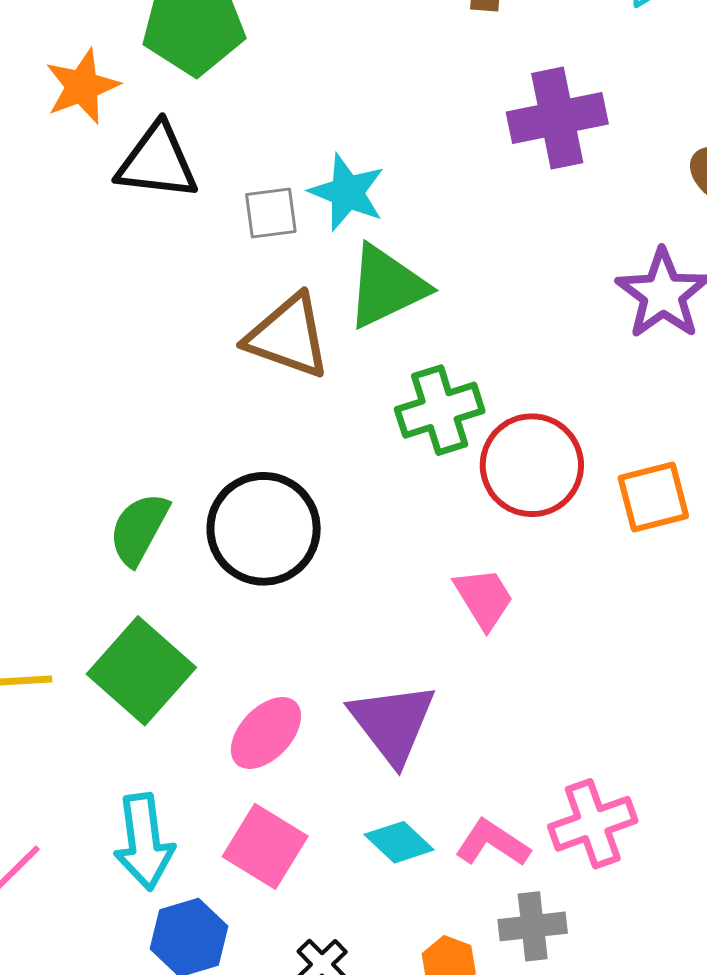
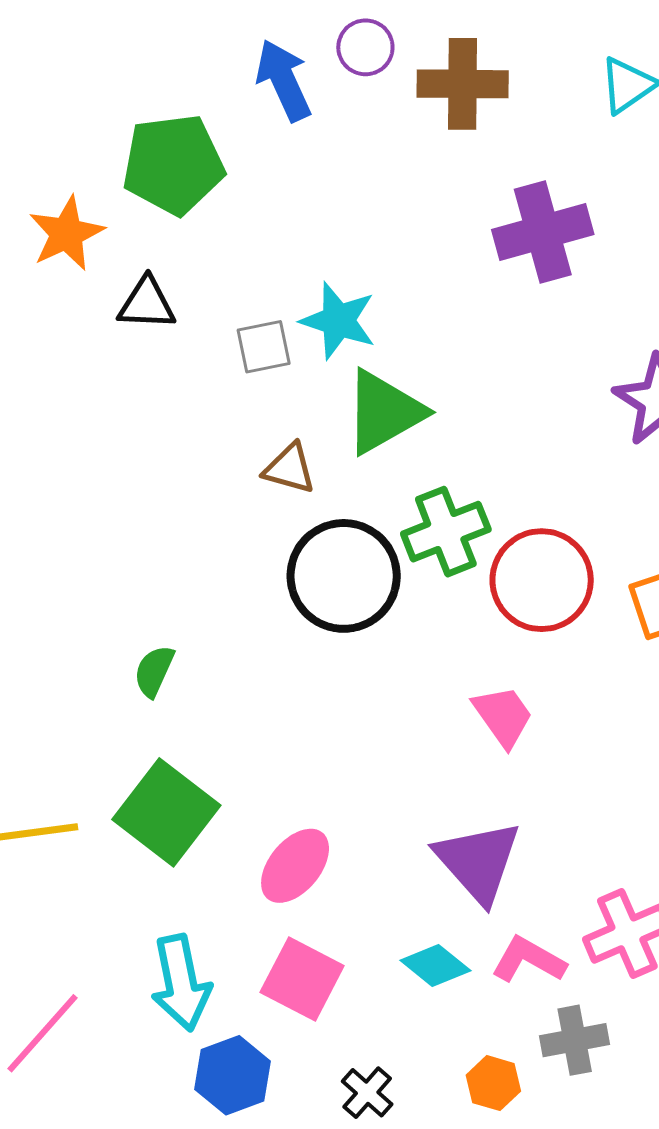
black triangle: (157, 162) -> (147, 304), size x0.7
brown triangle: (288, 336) -> (289, 468), size x0.6
green semicircle: (139, 529) -> (154, 671), size x0.7
black circle: (264, 529) -> (344, 576), moved
purple triangle: (393, 723) -> (478, 862), moved

